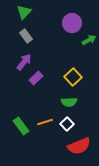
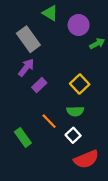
green triangle: (24, 12) -> (50, 13), moved, turned -42
gray rectangle: (26, 36) -> (28, 39), size x1.6
orange line: (45, 122) -> (49, 121), moved, turned 63

